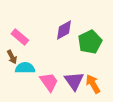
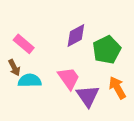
pink trapezoid: (49, 82) -> (69, 78), moved
orange arrow: (93, 84) -> (117, 88), moved

